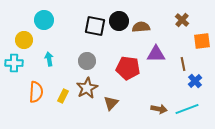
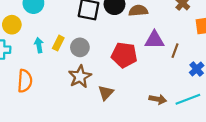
brown line: (183, 64) -> (175, 51), moved, turned 32
yellow rectangle: (63, 96) -> (58, 43), moved

